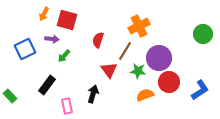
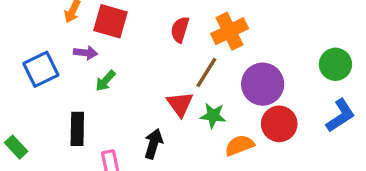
green circle: (203, 34) -> (335, 64), moved
red semicircle: (98, 40) -> (180, 30), moved
green star: (138, 71) -> (213, 116), moved
black rectangle: (47, 85) -> (77, 129), turned -36
blue L-shape: (200, 90) -> (340, 116), moved

